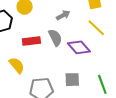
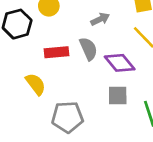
gray square: (72, 80) -> (118, 95), moved

